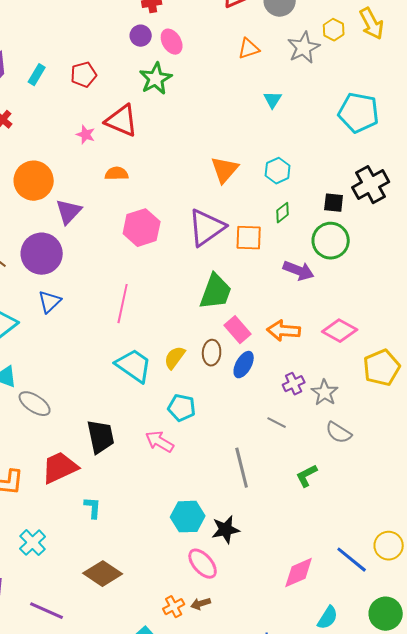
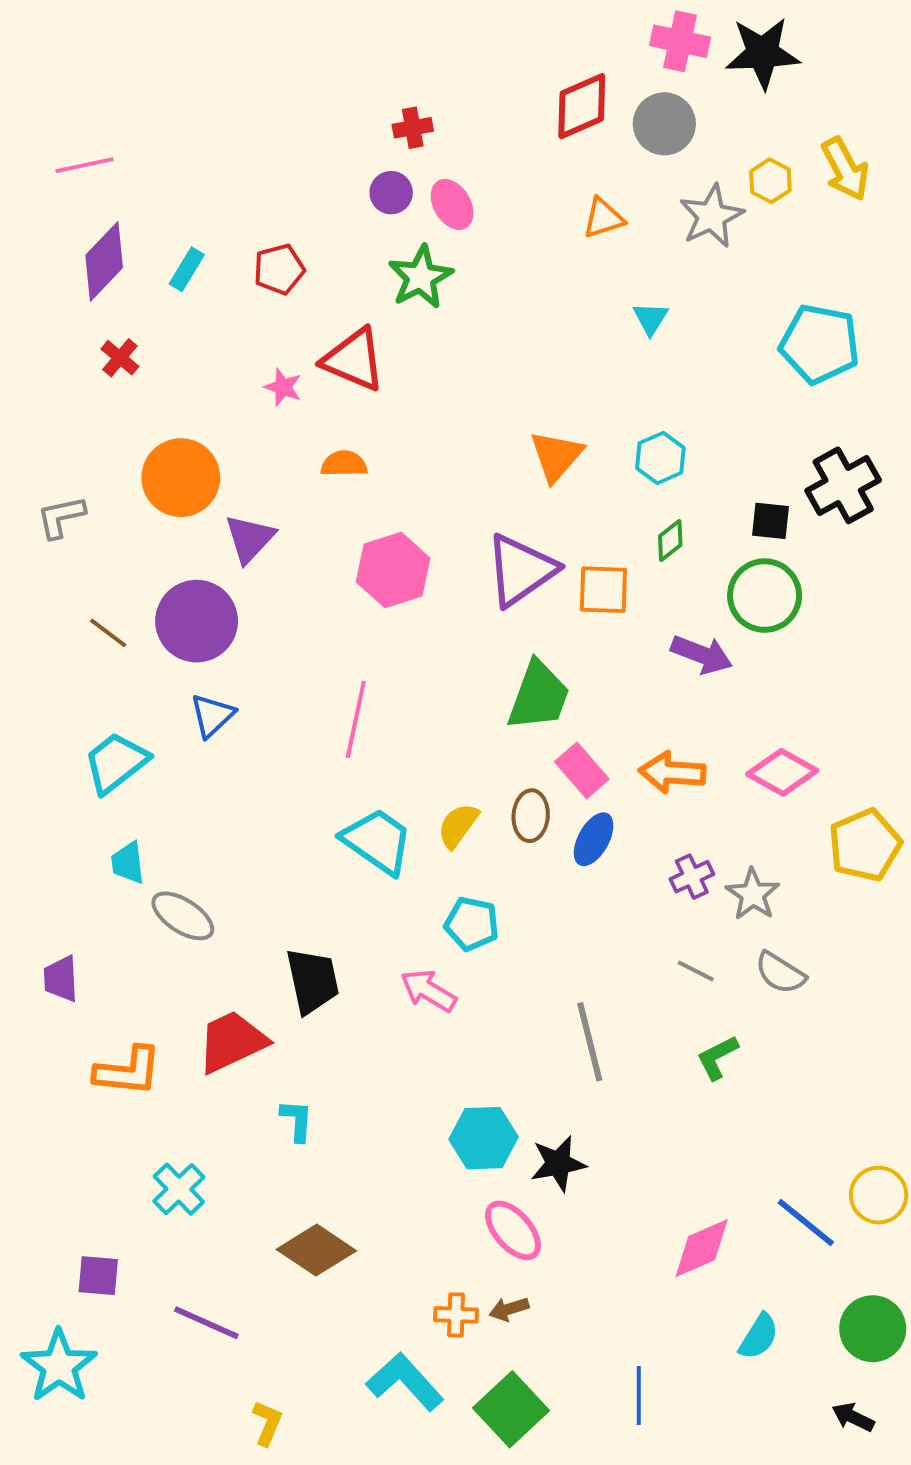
gray line: (277, 423) -> (696, 971), moved
orange cross: (174, 607) -> (456, 1315), turned 30

